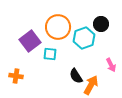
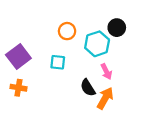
orange circle: (58, 27) -> (67, 31), size x0.6
purple square: (30, 41) -> (18, 56), moved
pink arrow: (111, 65) -> (106, 72), moved

